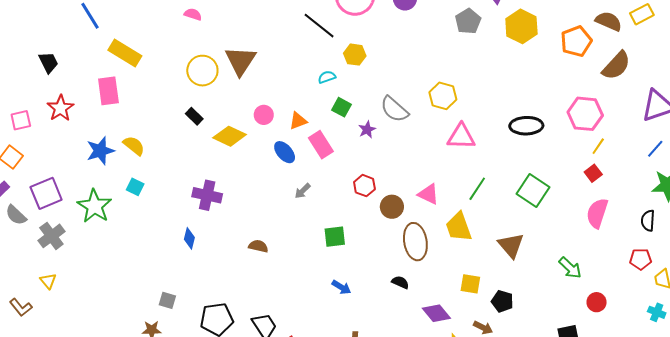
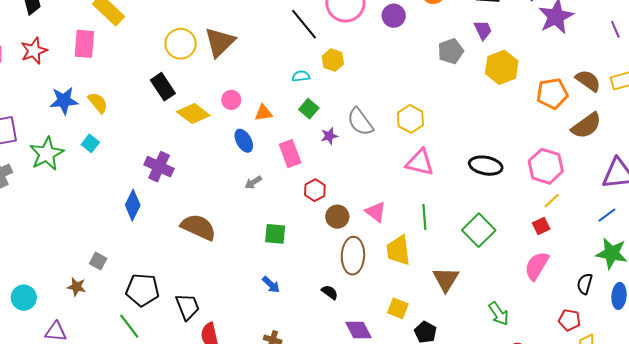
black rectangle: (194, 116) -> (163, 87), size x1.5
pink rectangle: (321, 145) -> (290, 154), moved
green line: (477, 189) -> (424, 217), turned -50
blue diamond: (189, 238) -> (133, 205), size x1.4
brown semicircle: (258, 246) -> (198, 227), size x1.8

